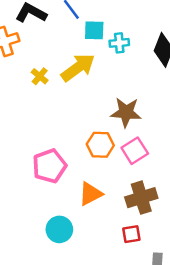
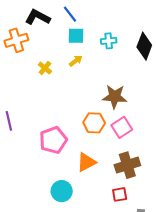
cyan square: (94, 30) -> (76, 36), moved
yellow arrow: (78, 68) -> (76, 61), size x0.5

